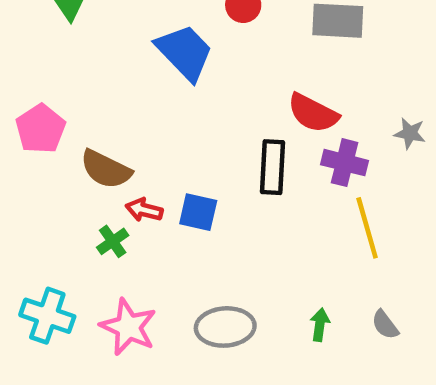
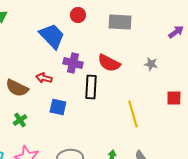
gray star: (410, 133) -> (151, 64), moved
purple cross: (345, 163) -> (73, 63), moved
red arrow: (144, 210) -> (44, 78), moved

